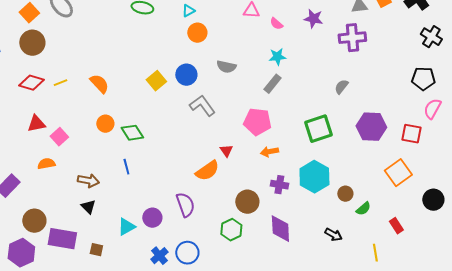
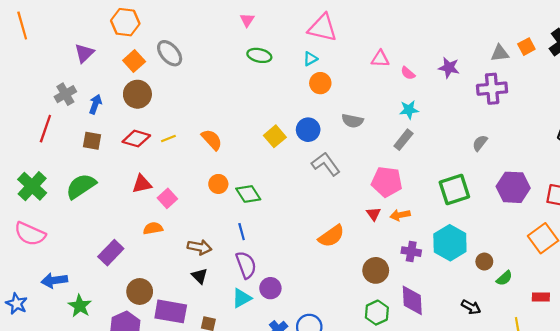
red triangle: (226, 151) -> (373, 214), moved
purple semicircle: (185, 205) -> (246, 265), moved
red rectangle: (396, 226) -> (541, 297), turned -56
green hexagon: (231, 230) -> (377, 313), moved

